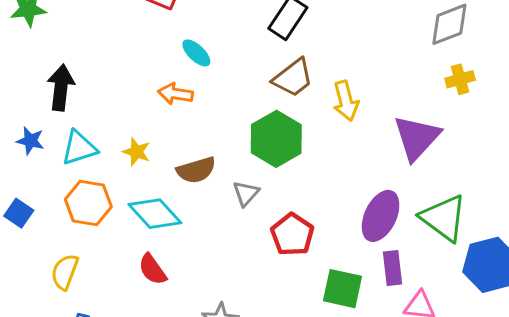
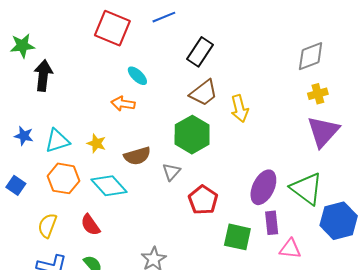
black arrow: (61, 88) -> (43, 75), moved
purple triangle: (417, 138) -> (323, 132), moved
red semicircle: (152, 269) -> (90, 225), moved

